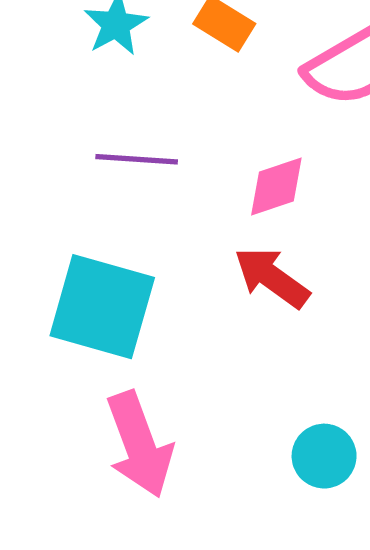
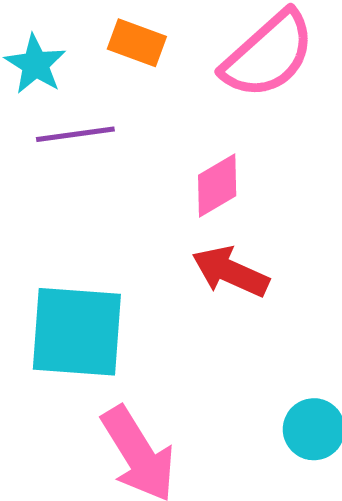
purple line: (137, 159) -> (75, 134), moved

